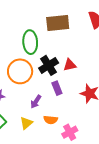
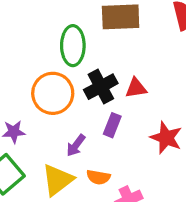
purple rectangle: (57, 88) -> (112, 125), turned 40
yellow triangle: (26, 123) -> (58, 180), size x1.5

